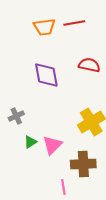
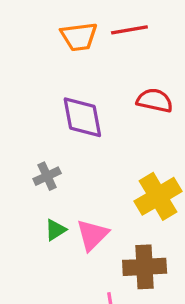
gray cross: (16, 116) -> (47, 176), moved

